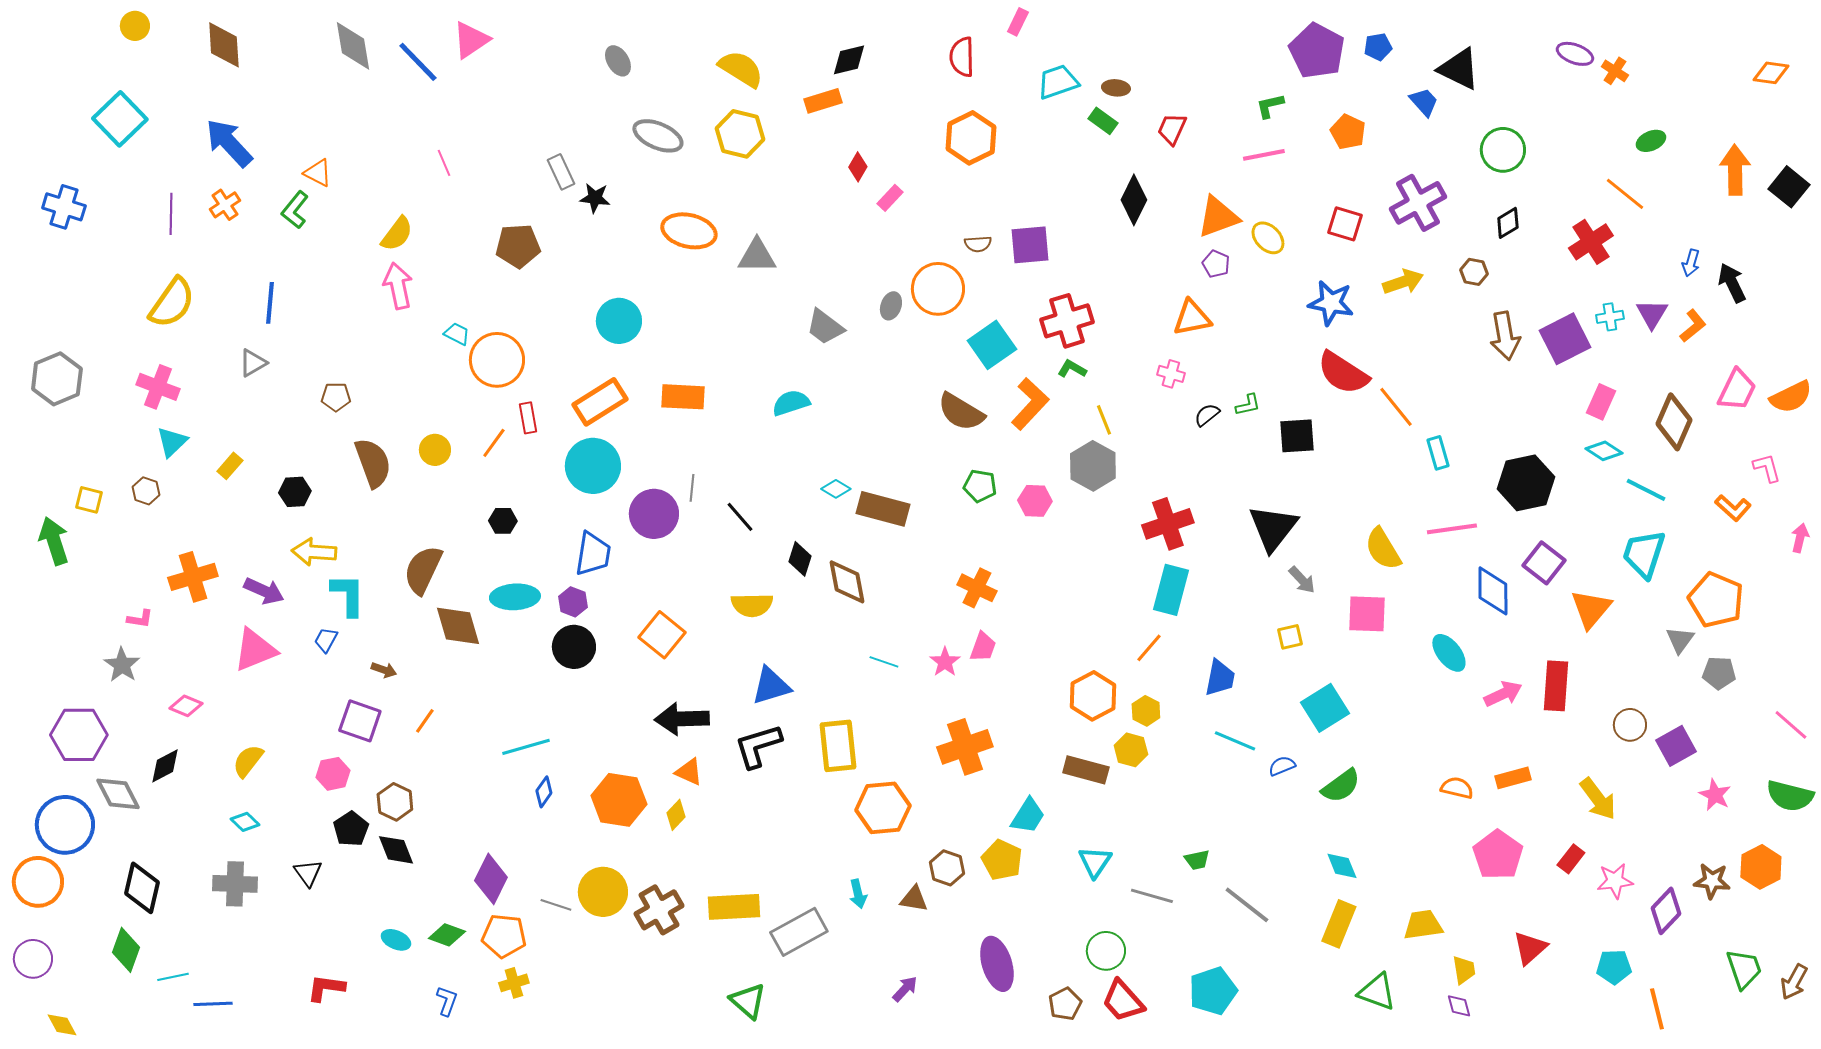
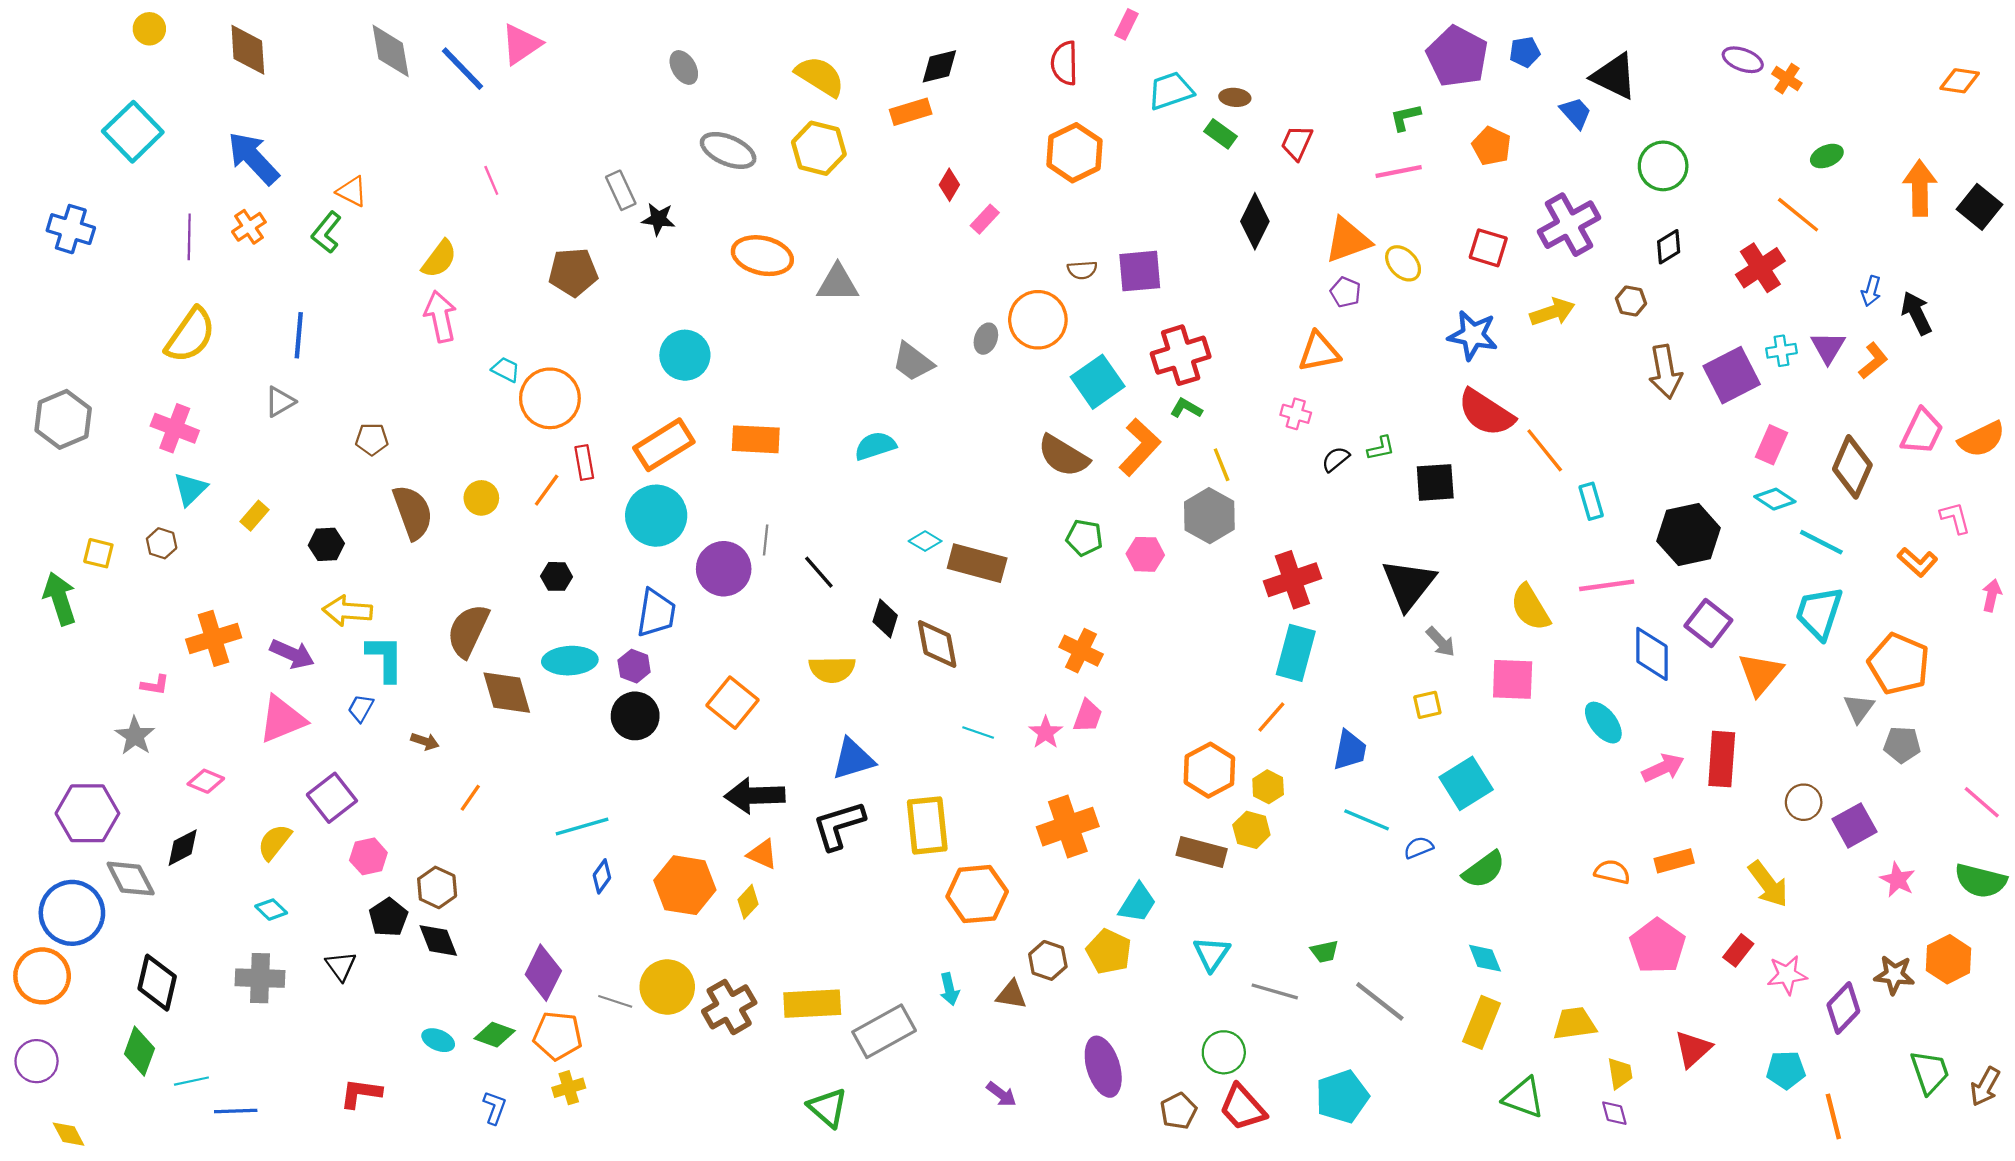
purple square: (360, 721) -> (332, 798), moved, turned 33
purple arrow: (905, 989) -> (1001, 1094), turned 84

